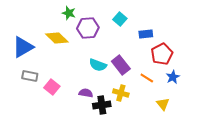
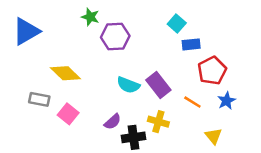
cyan square: (120, 19) -> (177, 23), moved
yellow diamond: (57, 38) -> (65, 73), moved
blue triangle: (23, 47) -> (26, 31), moved
purple semicircle: (86, 93) -> (113, 122), turned 128

